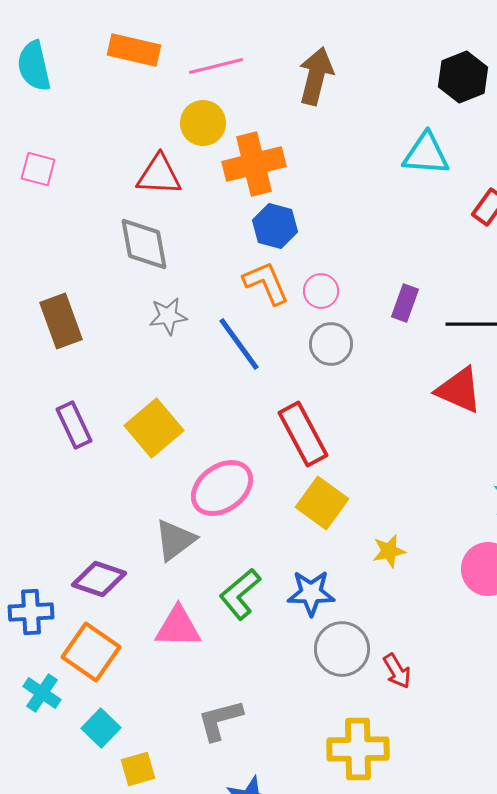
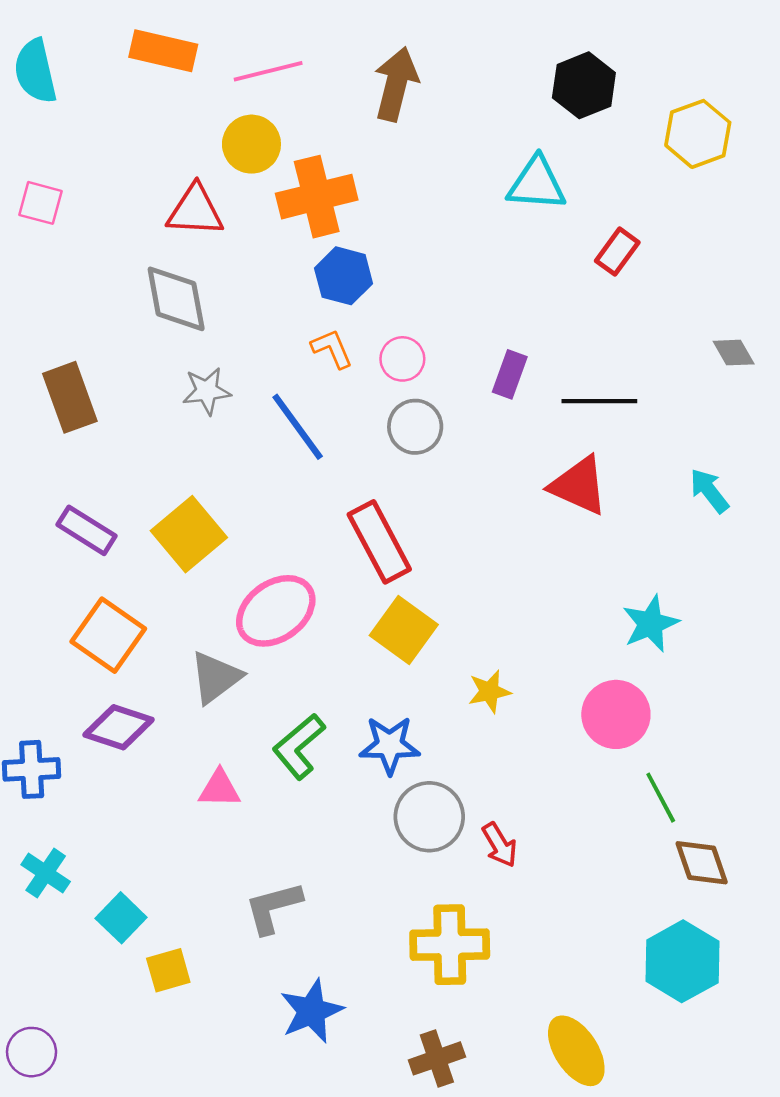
orange L-shape: (266, 283) -> (332, 349), size x0.7
purple rectangle: (74, 425) -> (87, 530), turned -33
pink triangle: (178, 627) -> (220, 789), size x0.7
orange square: (91, 652) -> (108, 635), moved

